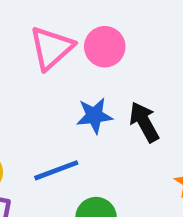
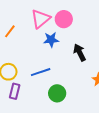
blue star: (94, 116) -> (51, 40), moved

